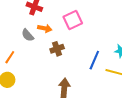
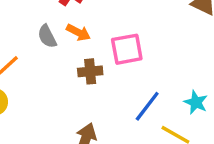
pink square: (73, 20) -> (127, 49), moved

